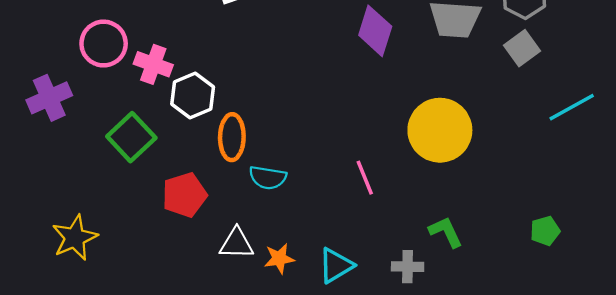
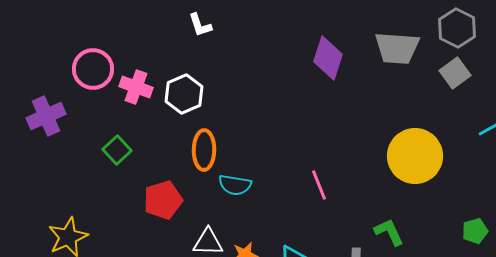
white hexagon: (193, 96) -> (184, 94), moved
yellow circle: (440, 130) -> (415, 156), moved
green square: (131, 137) -> (117, 150), size x0.7

